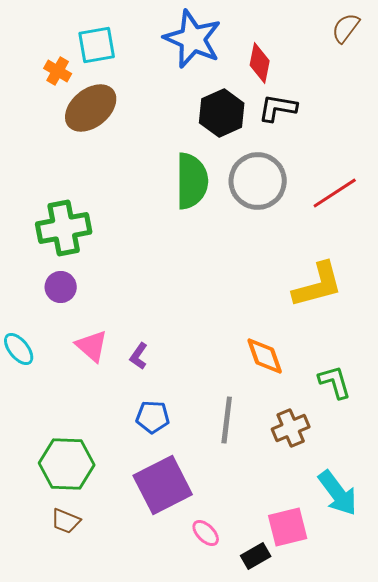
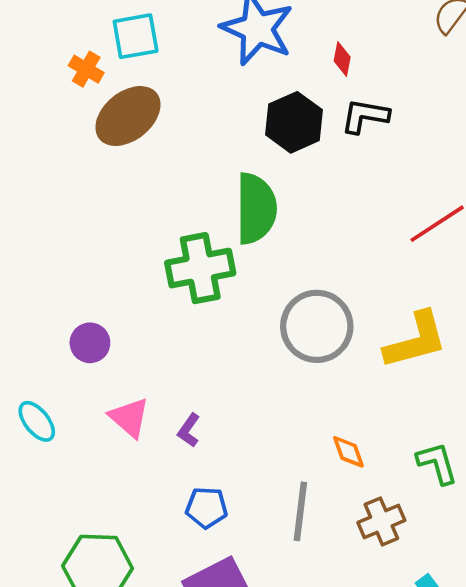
red diamond: (260, 63) -> (342, 59), size x0.7
gray circle: (258, 181) -> (317, 326), moved
green cross: (64, 228) -> (200, 268), moved
orange diamond: (265, 356) -> (348, 452), moved, size x0.7

